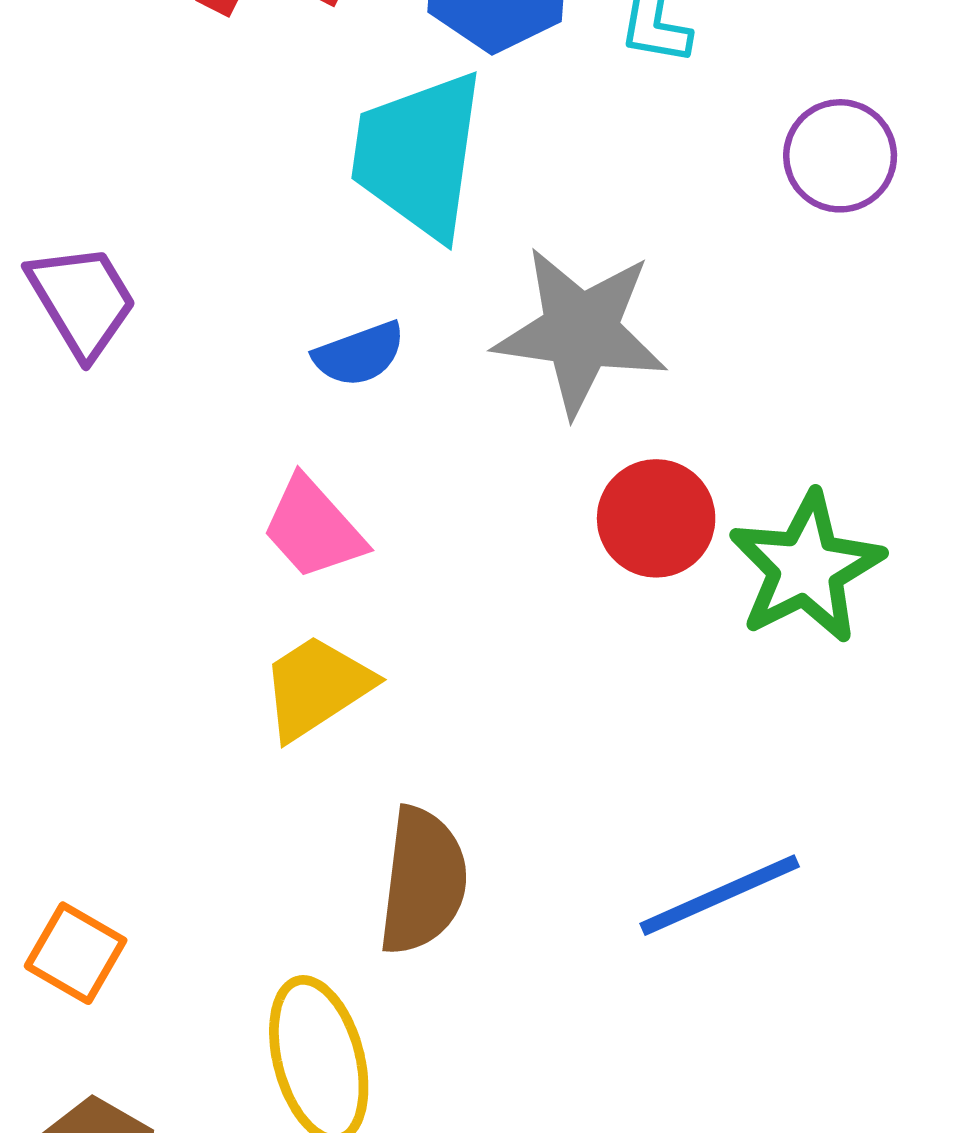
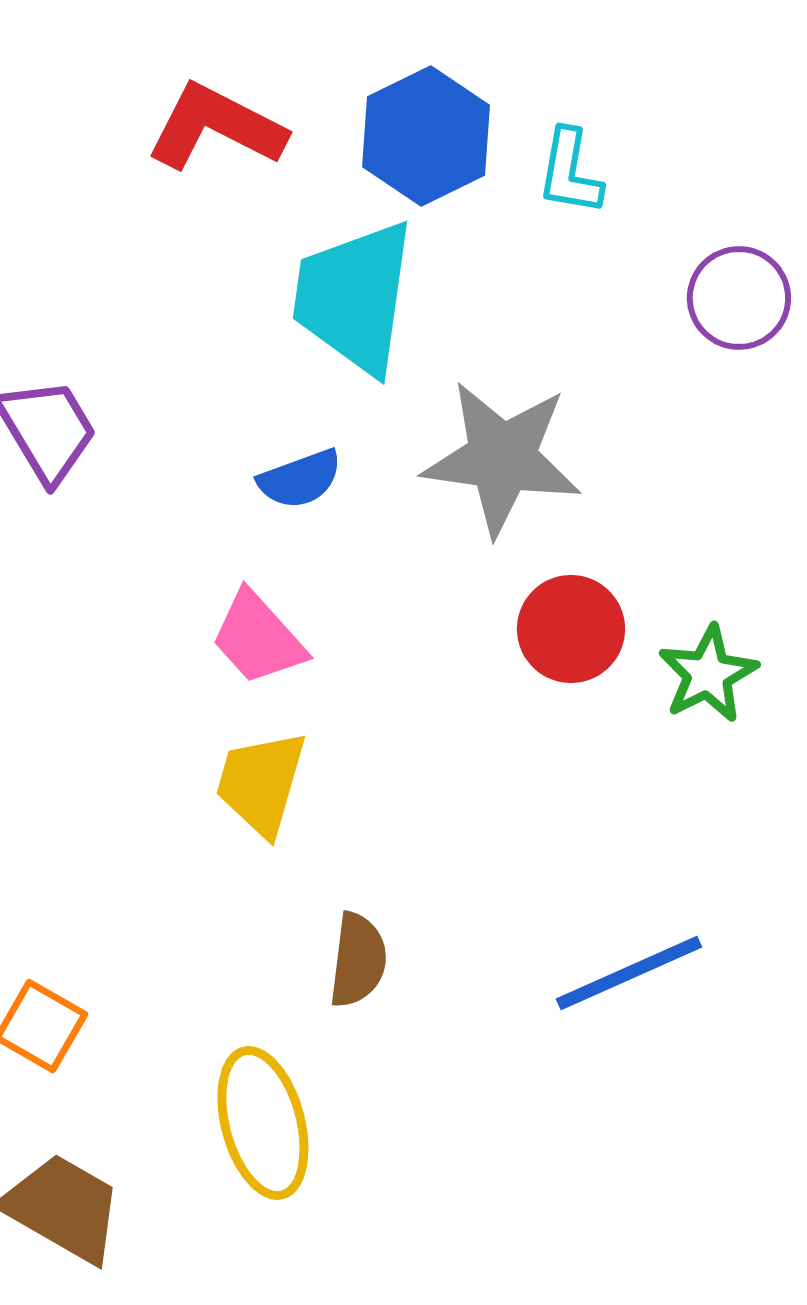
green star: (806, 568) -> (708, 674), size x0.7
yellow trapezoid: (317, 687) -> (261, 783), turned -41
brown semicircle: (423, 881) -> (358, 960), size x0.7

